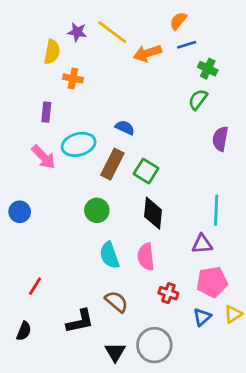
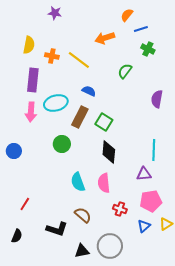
purple star: (77, 32) -> (55, 13), moved
yellow line: (112, 32) -> (79, 60), moved
blue line: (187, 45) -> (141, 29), moved
yellow semicircle: (52, 52) -> (29, 45), moved
green semicircle: (198, 99) -> (125, 71), moved
purple rectangle: (46, 112) -> (33, 80), size x1.6
pink arrow: (44, 157) -> (31, 112), turned 48
green circle: (97, 210) -> (62, 144), moved
black L-shape: (80, 321) -> (57, 229), turned 30
black triangle: (115, 352) -> (82, 251), turned 49

